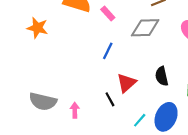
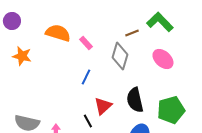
gray diamond: (145, 28) -> (120, 56), turned -72
black semicircle: (162, 76) -> (135, 100), size x1.4

